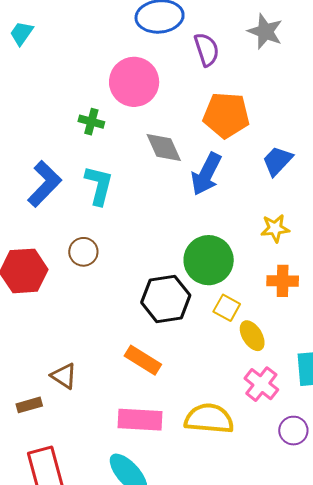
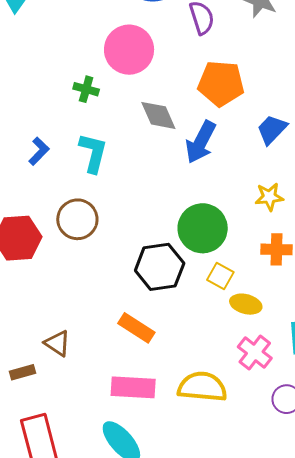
blue L-shape: (44, 184) -> (39, 151), size x0.6
brown circle: (83, 252) -> (77, 219), size x1.4
yellow ellipse: (252, 336) -> (246, 304), turned -44

